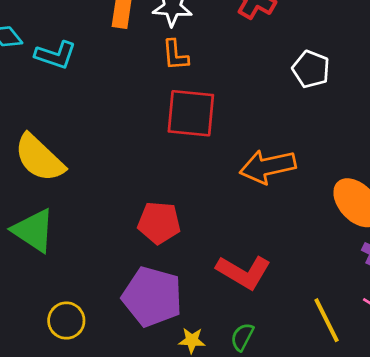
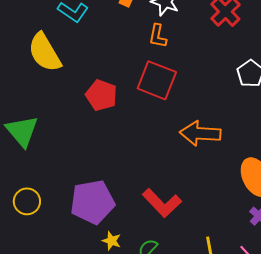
yellow semicircle: (39, 158) -> (45, 52), moved
red pentagon: (159, 223) -> (101, 95), moved
purple pentagon: (152, 297) -> (92, 202), turned 30

